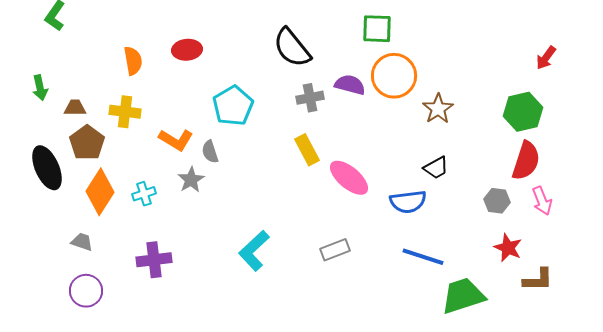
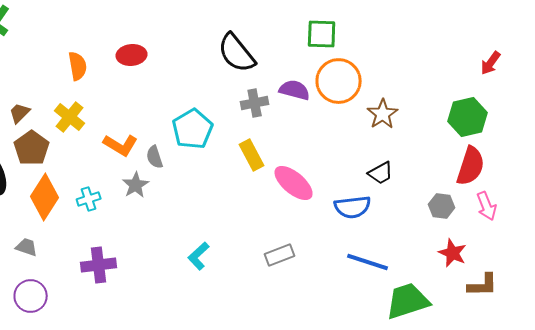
cyan pentagon: (233, 106) -> (193, 129), moved
brown trapezoid: (75, 108) -> (20, 113), turned -45
yellow cross: (125, 112) -> (70, 117), turned 32
cyan L-shape: (254, 251) -> (199, 256), size x0.7

